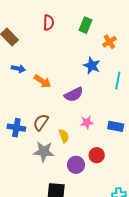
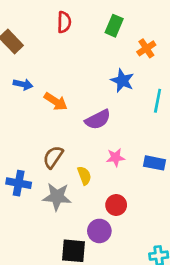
blue cross: (16, 128) -> (19, 183), moved
red circle: (97, 155) -> (116, 205), moved
purple circle: (76, 165) -> (99, 231), moved

